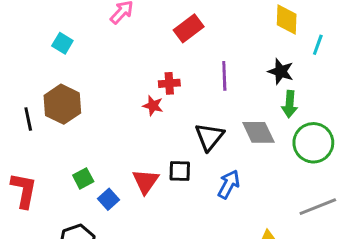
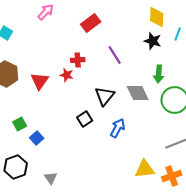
black star: (281, 71) -> (153, 41), moved
purple line: (224, 76) -> (115, 55), turned -30
black square: (180, 171) -> (85, 119), turned -35
red triangle: (146, 181) -> (40, 81), moved

